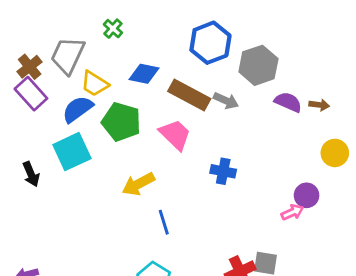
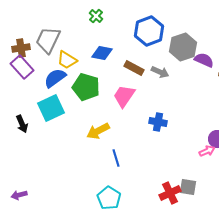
green cross: (113, 29) -> (96, 16), moved
brown cross: (30, 67) -> (21, 48), turned 30
brown rectangle: (189, 95) -> (134, 68), size x0.7
purple semicircle: (288, 102) -> (204, 60), moved
pink trapezoid: (175, 135) -> (124, 96), turned -100

